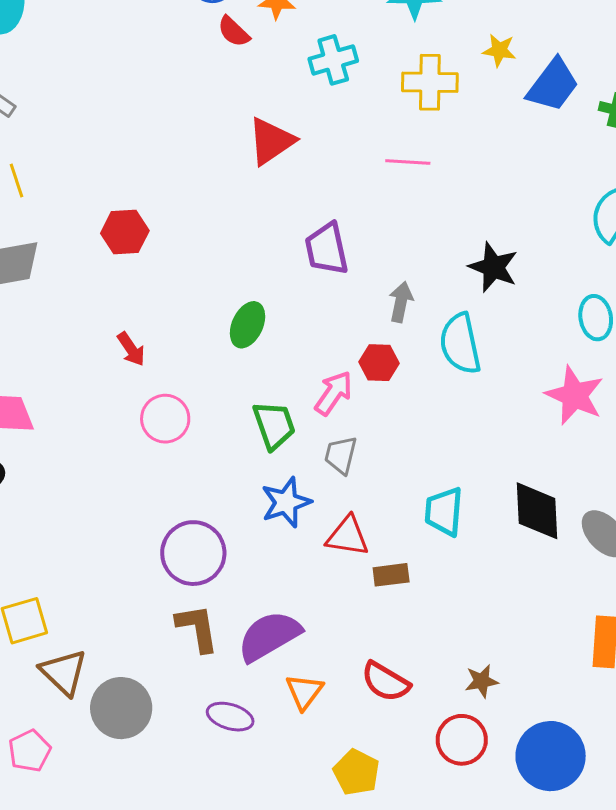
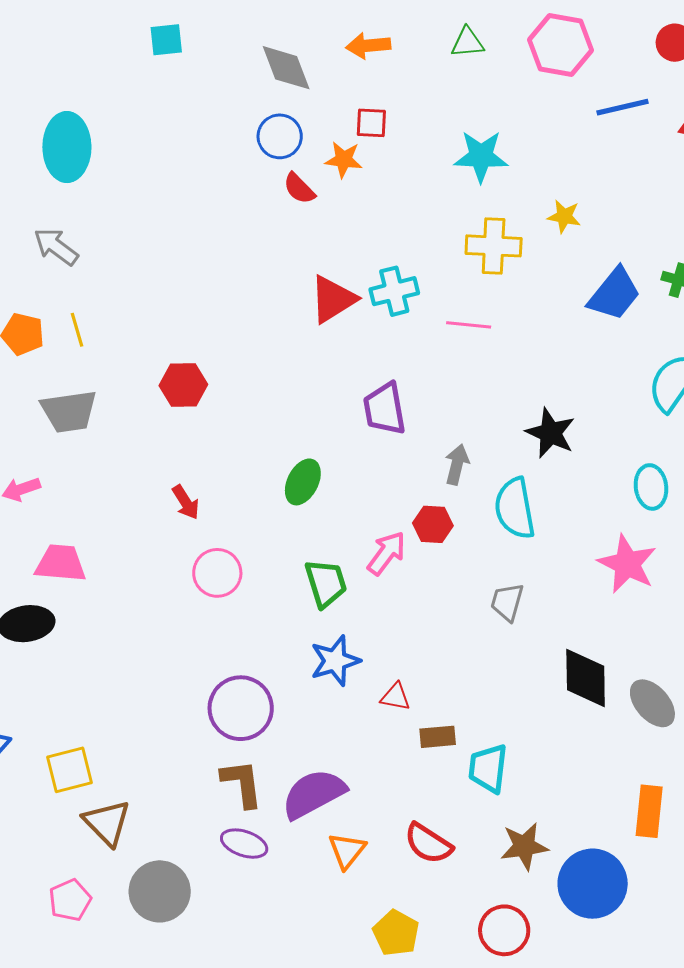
cyan cross: (333, 60) -> (394, 291), moved
blue trapezoid: (553, 85) -> (614, 294), moved
gray trapezoid: (341, 455) -> (507, 602), moved
cyan trapezoid: (444, 512) -> (488, 768), moved
red triangle: (348, 536) -> (395, 697), size x0.7
brown star: (482, 681) -> (524, 846), size x1.4
gray circle: (121, 708) -> (160, 891), moved
purple ellipse: (230, 717) -> (244, 844), moved
red circle: (462, 740) -> (504, 930), moved
blue circle: (551, 756) -> (593, 884), moved

